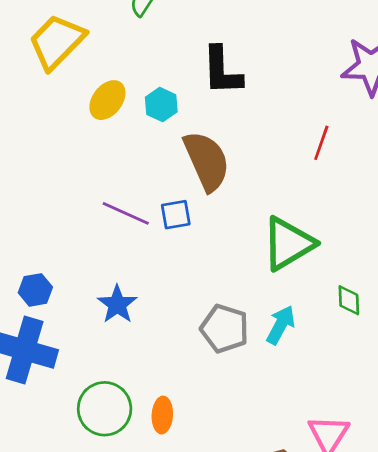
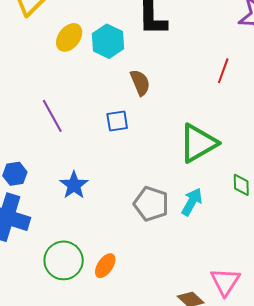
cyan hexagon: (161, 105) -> (108, 41), size x1.4
brown semicircle: (207, 161) -> (140, 83), size x0.6
purple line: (126, 213) -> (52, 116), moved, turned 36
orange ellipse: (162, 415) -> (105, 266), turned 30

